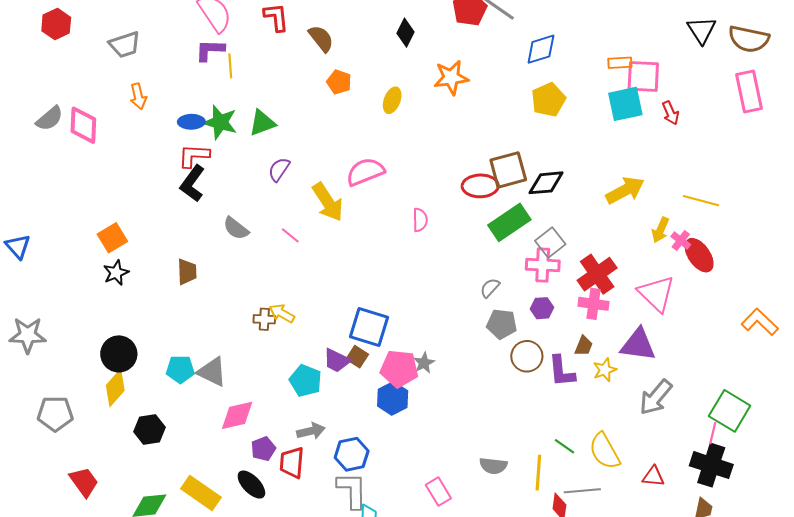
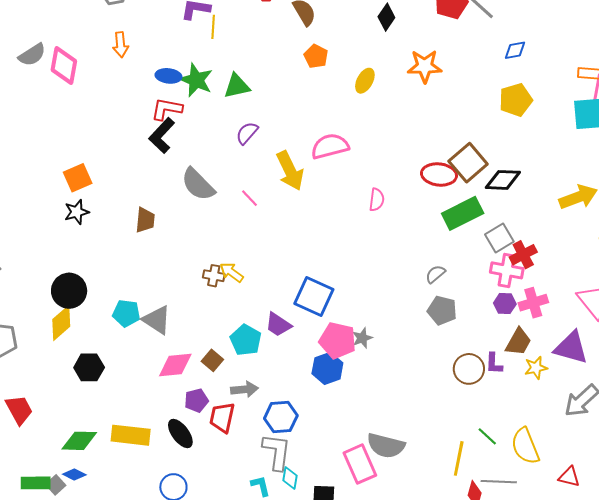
blue diamond: (541, 49) -> (515, 50), size x0.7
brown square: (508, 170) -> (468, 163), turned -33
gray semicircle: (236, 228) -> (198, 184), size x1.4
pink cross: (543, 265) -> (507, 270), moved
red cross: (597, 274) -> (523, 255), moved, size x0.7
pink cross: (593, 304) -> (533, 303), turned -32
purple hexagon: (542, 308) -> (505, 304), moved
brown trapezoid: (584, 346) -> (518, 342), size x1.4
brown circle: (527, 356) -> (469, 369), moved
brown square: (357, 357) -> (212, 360), moved
purple L-shape: (562, 371) -> (494, 364), size x0.7
gray semicircle: (493, 466) -> (386, 446), moved, size x1.4
pink rectangle: (438, 492) -> (360, 464), size x1.4
yellow rectangle: (201, 493) -> (131, 435), turned -36

